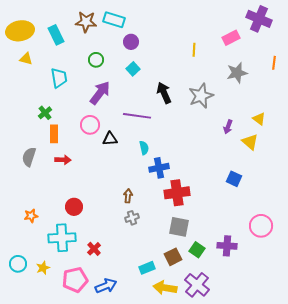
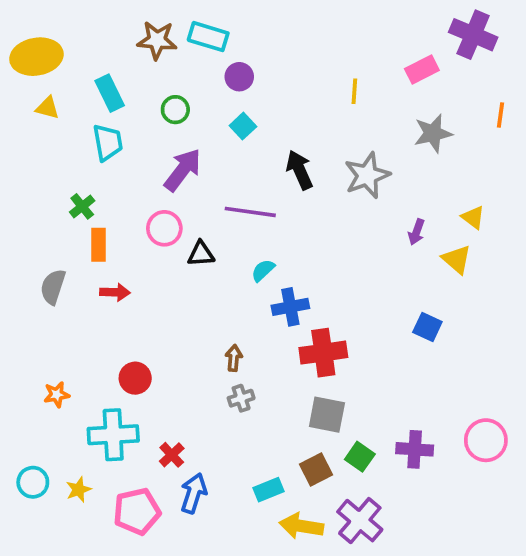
cyan rectangle: (56, 35) -> (110, 93), moved
cyan semicircle: (144, 148) -> (263, 270), turned -120
pink circle: (261, 226) -> (486, 440), moved
blue arrow: (106, 286) -> (194, 493), moved, turned -50

